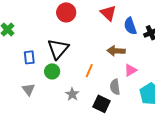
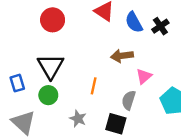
gray semicircle: (115, 87) -> (129, 100), turned 35
gray triangle: (28, 90) -> (23, 122), size x1.5

